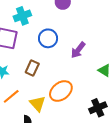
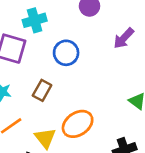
purple arrow: (78, 50) -> (124, 38), moved

